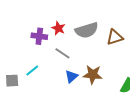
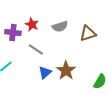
gray semicircle: (87, 30) -> (60, 26), size x0.7
brown star: (93, 75) -> (66, 70), turned 30

